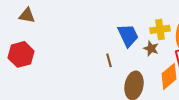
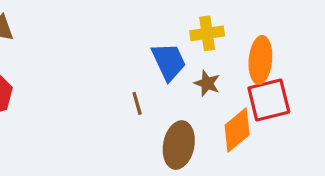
yellow cross: (160, 29) -> (207, 33), moved

